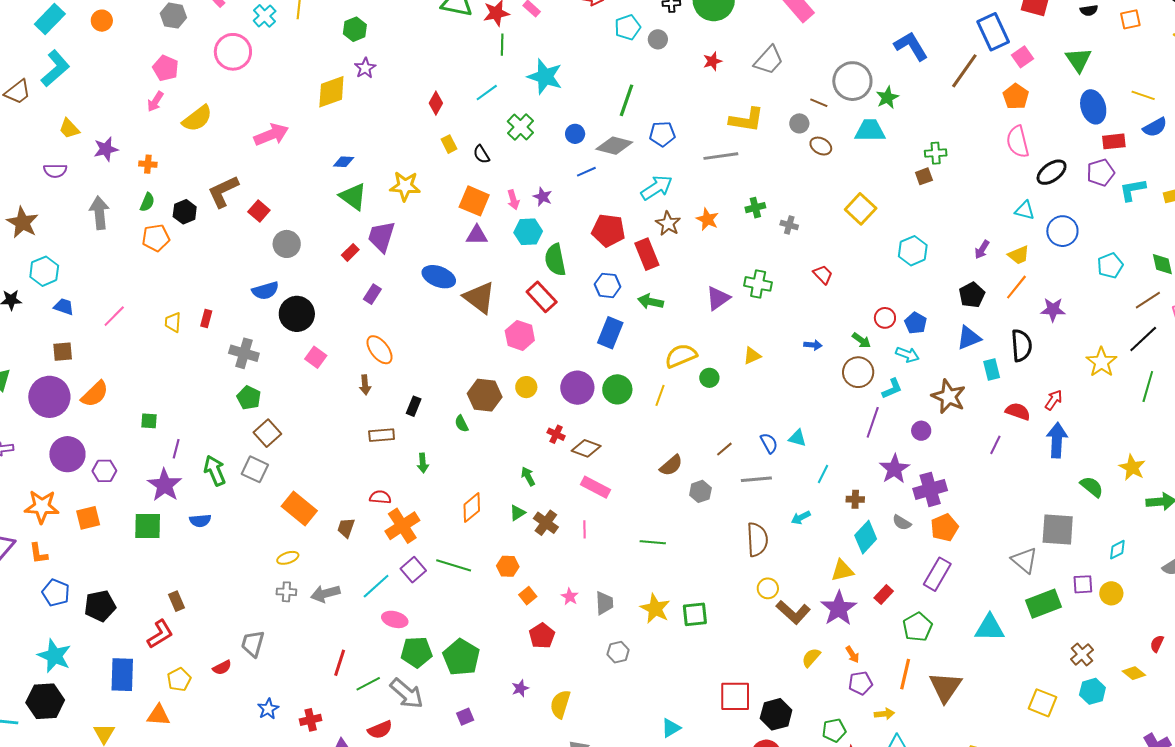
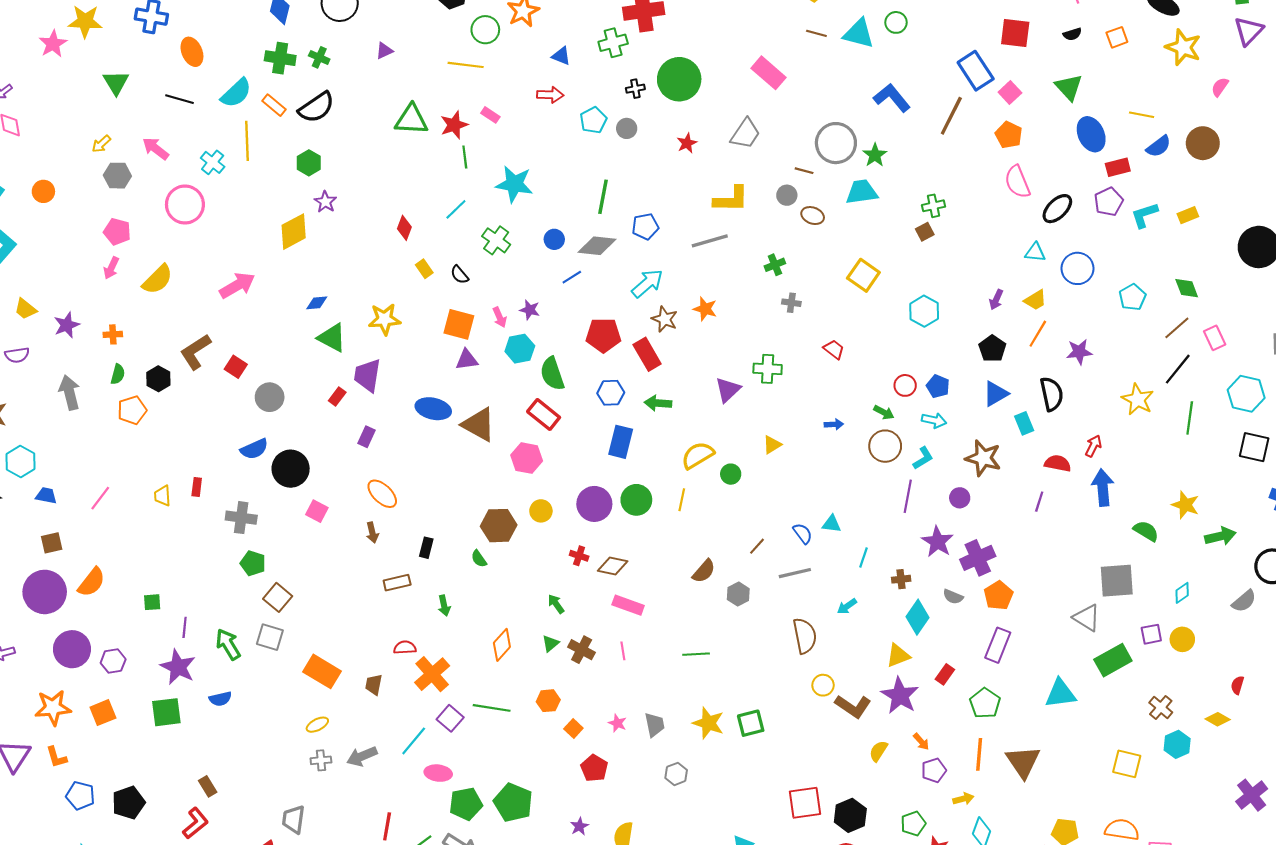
green cross: (755, 208) -> (775, 265), moved

